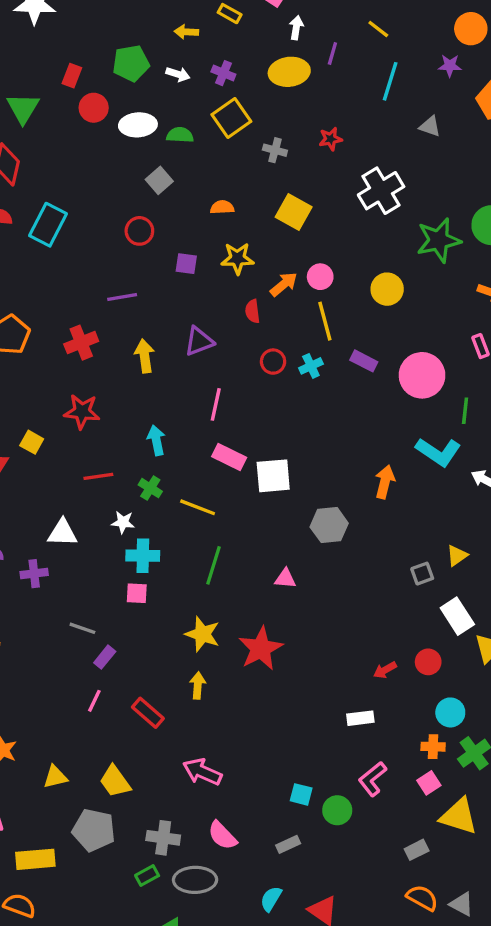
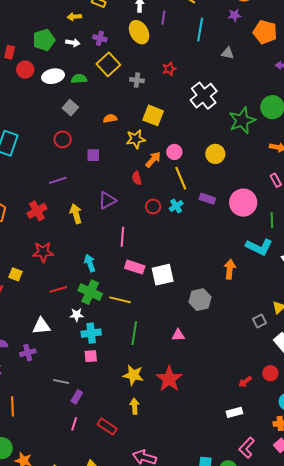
yellow ellipse: (289, 72) -> (139, 32), turned 75
yellow star: (237, 258) -> (136, 139), moved
green cross: (150, 488) -> (90, 292), size x1.6

